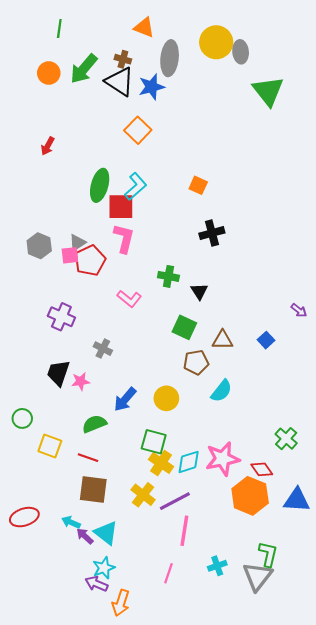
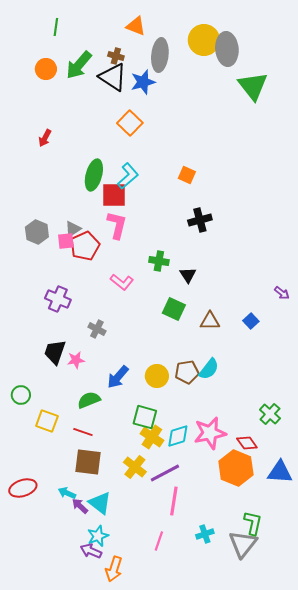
gray ellipse: (241, 52) -> (227, 49), size x1.5
brown pentagon: (196, 362) -> (187, 372), moved

